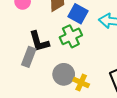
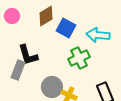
green cross: (71, 36) -> (79, 58), moved

